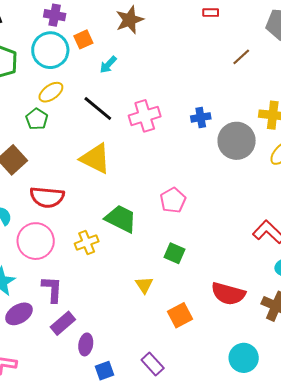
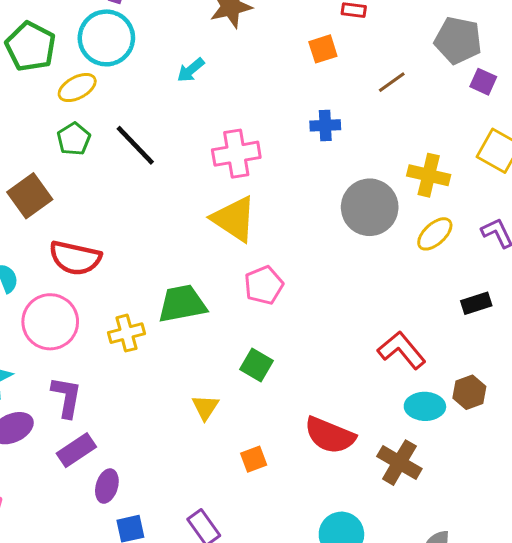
orange square: (83, 39) -> (323, 49), moved
yellow ellipse: (51, 92) -> (77, 88), moved
black line: (98, 109) -> (135, 145), moved
blue cross: (201, 117) -> (325, 125), moved
yellow triangle: (95, 159) -> (234, 219), moved
green trapezoid: (121, 219) -> (182, 304), turned -44
orange square: (180, 315) -> (254, 459), size x0.7

